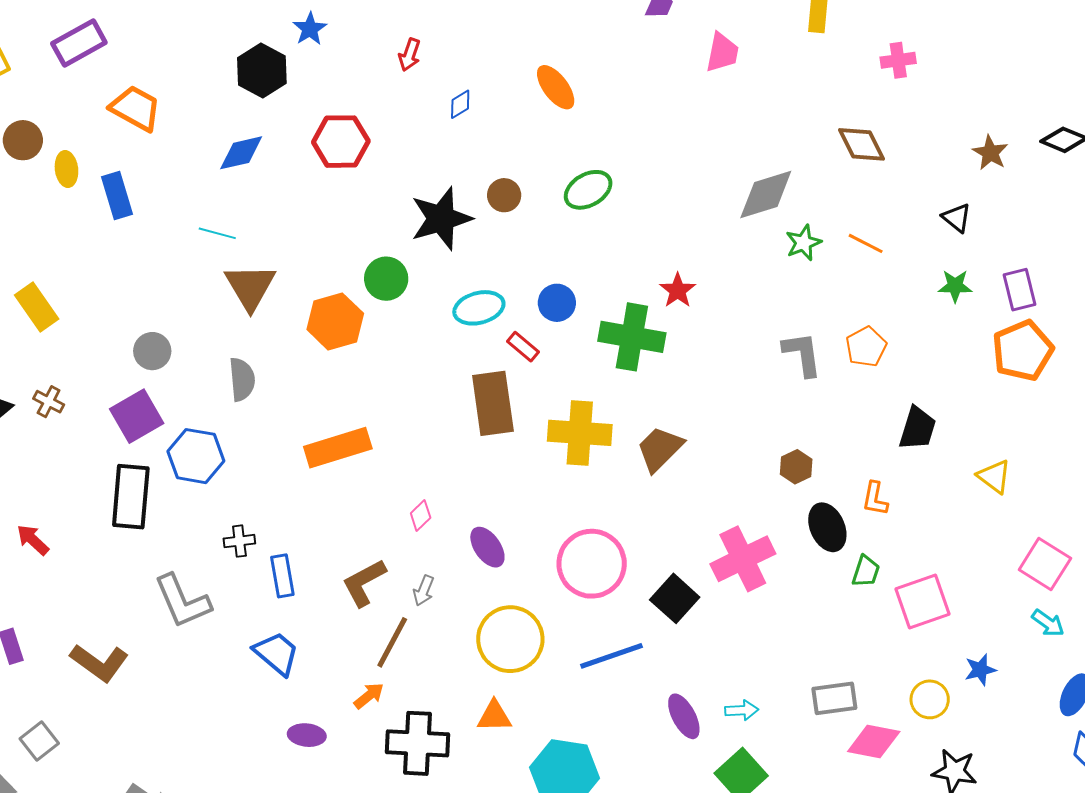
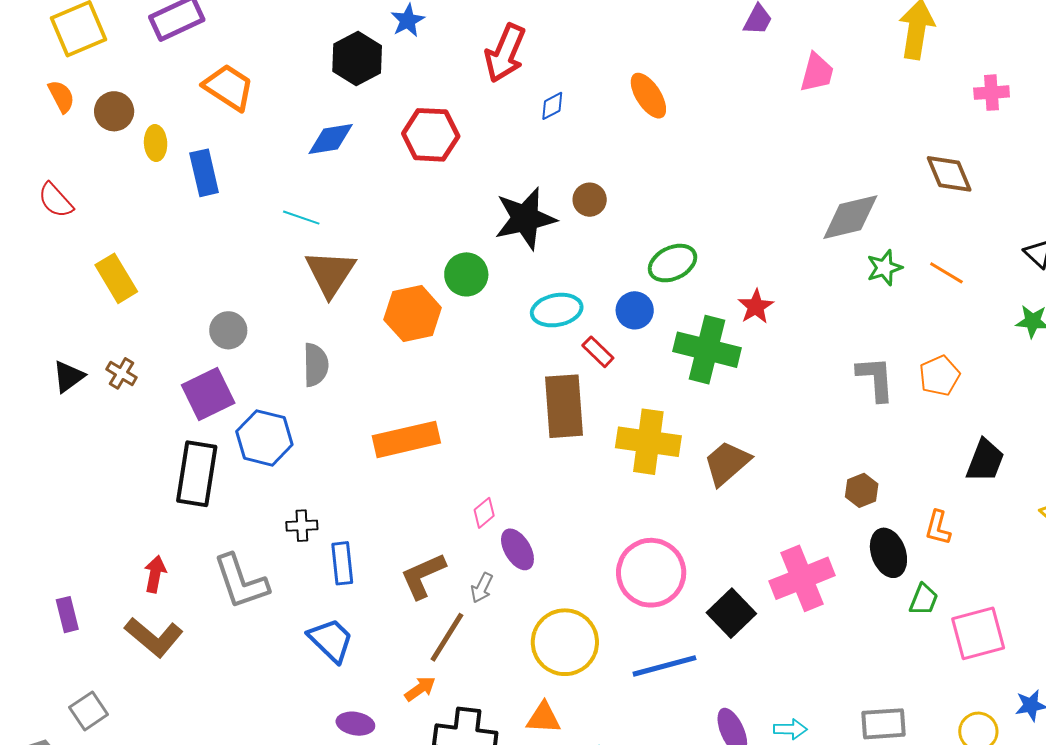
red arrow: (410, 55) -> (505, 53), size x1.8
green ellipse: (588, 190) -> (673, 263), moved
red arrow: (33, 540) -> (155, 574), moved, turned 54
purple ellipse: (487, 547) -> (517, 549), moved

